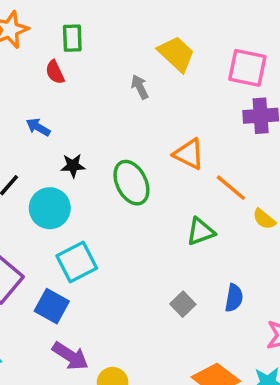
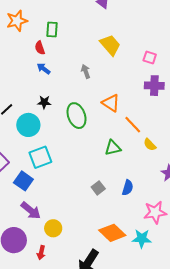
pink square: (247, 68) -> (150, 57), size x0.6
gray arrow: (140, 87) -> (86, 71), moved
blue arrow: (38, 127) -> (44, 69), moved

